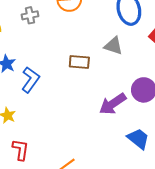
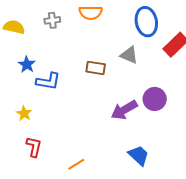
blue L-shape: (30, 80) -> (48, 81), turned 60
blue trapezoid: (138, 139) -> (139, 155), moved

